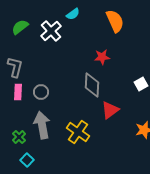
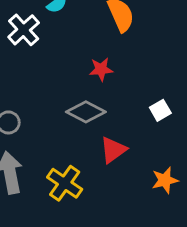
gray diamond: (92, 85) -> (86, 112), turned -65

